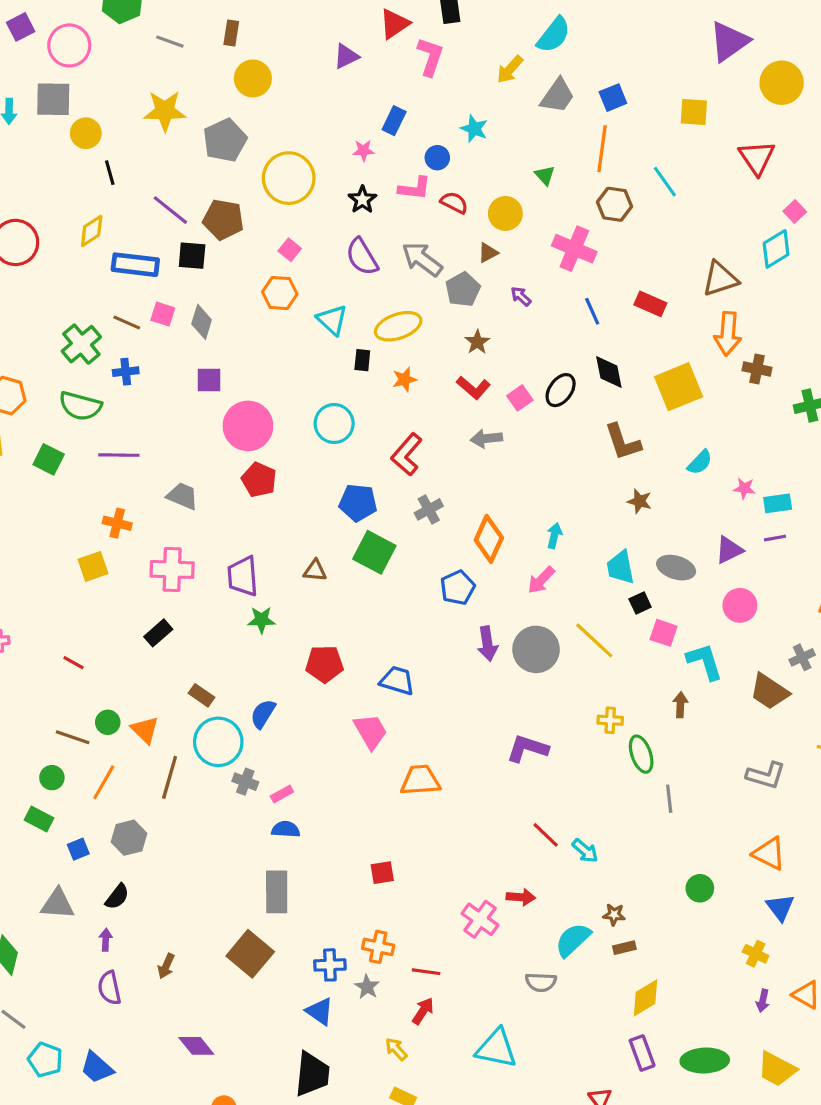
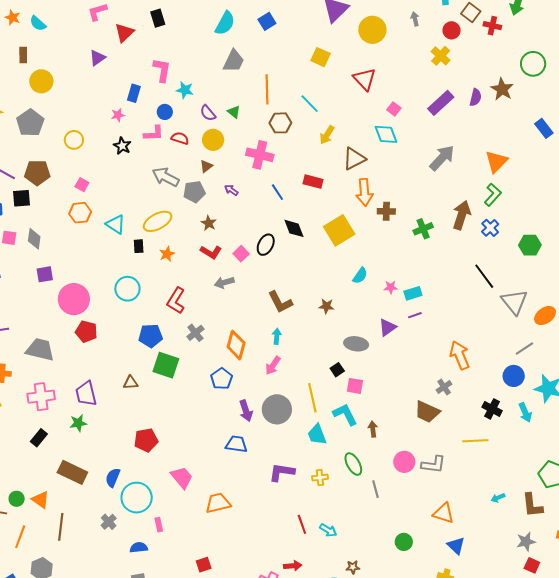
pink L-shape: (430, 57) -> (162, 70), moved
yellow arrow: (510, 69) -> (327, 135), moved
blue square: (613, 98) -> (267, 21), moved
yellow square: (694, 112) -> (321, 57), turned 30
yellow circle: (289, 178) -> (74, 140), size x0.6
cyan diamond: (776, 249) -> (386, 134), turned -70
purple semicircle: (362, 257) -> (208, 113), moved, size x0.7
gray pentagon: (463, 289) -> (194, 192), turned 30
brown L-shape: (623, 442) -> (280, 302), moved
gray trapezoid: (182, 496) -> (40, 350), size x1.4
cyan trapezoid: (621, 567) -> (317, 435), moved
pink circle: (740, 605) -> (404, 462), moved
green star: (261, 620) -> (78, 423), moved
yellow line: (594, 640) -> (312, 398), turned 44
cyan L-shape: (705, 662) -> (345, 414), moved
blue trapezoid: (397, 681) -> (236, 444), moved
brown rectangle: (202, 695) -> (72, 472), size x1.8
yellow cross: (610, 720) -> (320, 478), moved
cyan circle: (218, 742) -> (137, 498), moved
gray cross: (245, 782) -> (109, 522), turned 35
pink rectangle: (282, 794) -> (159, 525), moved, turned -64
red line: (546, 835) -> (302, 524), turned 36

